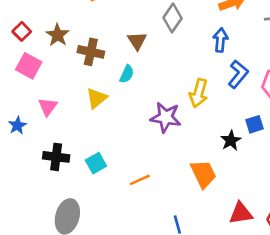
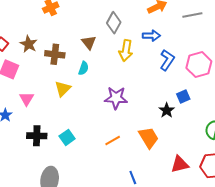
blue arrow: (220, 40) -> (151, 36), turned 90
yellow arrow: (199, 93) -> (126, 50), moved
orange line: (140, 180) -> (113, 140), moved

